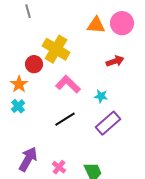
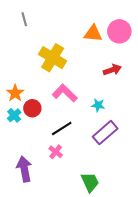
red circle: (34, 64) -> (32, 108), moved
purple arrow: (28, 159) -> (24, 169), turned -40
pink cross: (59, 167) -> (56, 152), moved

